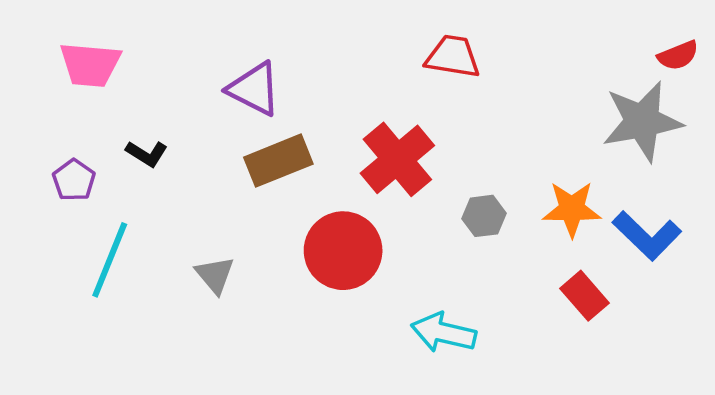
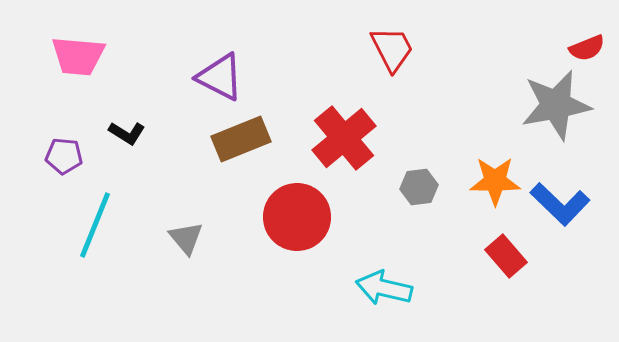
red trapezoid: (453, 57) -> (392, 49), turned 54
purple pentagon: (74, 180) -> (64, 156), turned -30

